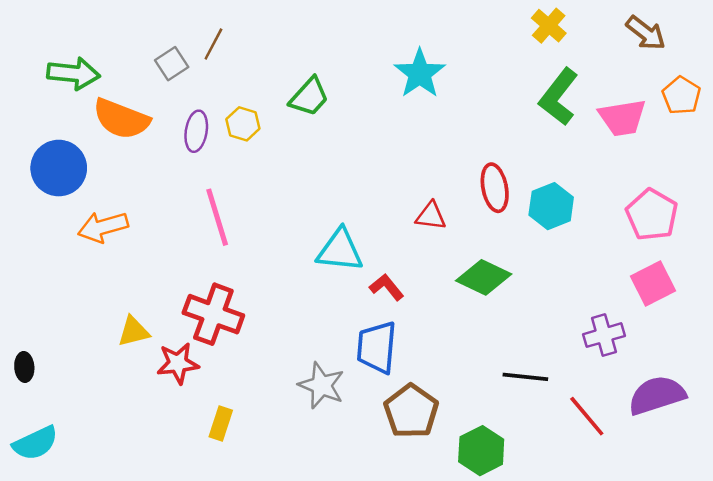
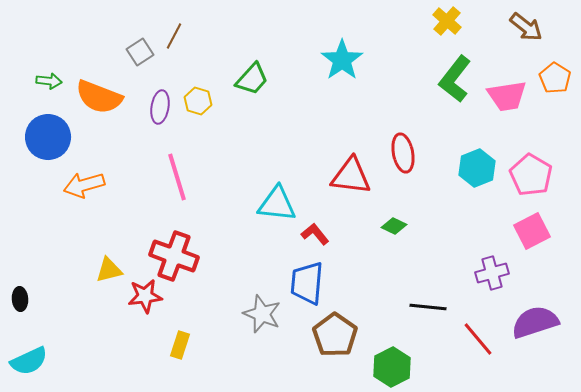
green arrow: (73, 73) -> (49, 81), moved, size x0.6
cyan hexagon: (551, 206) -> (477, 168), moved
red triangle: (431, 216) -> (351, 176), size x1.6
green diamond: (484, 277) -> (394, 226), size x0.6

